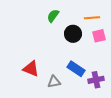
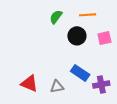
orange line: (92, 18) -> (88, 15), moved
red triangle: (31, 69) -> (29, 83), moved

